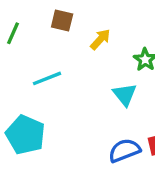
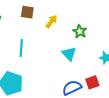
cyan line: (47, 78) -> (21, 48), turned -60

